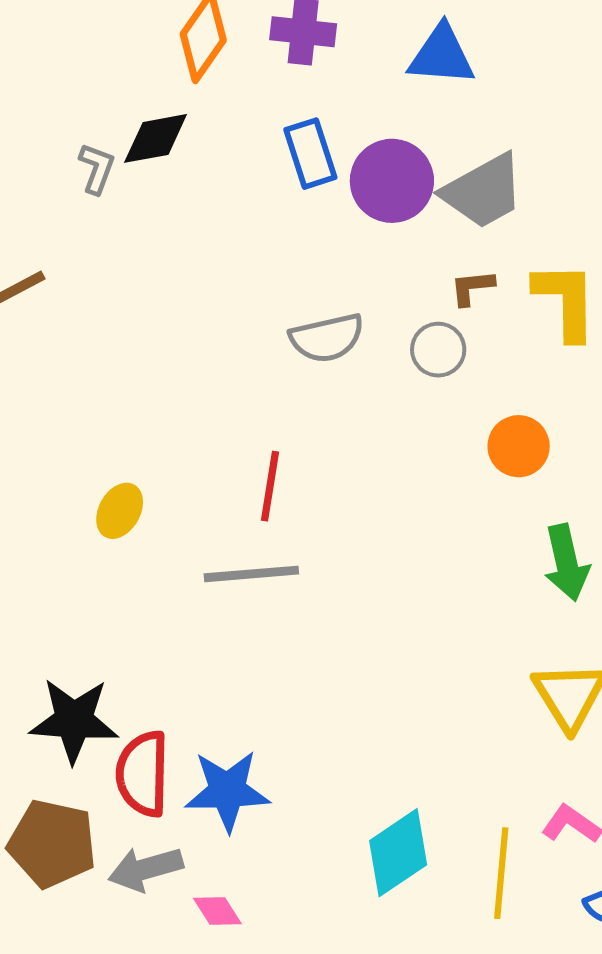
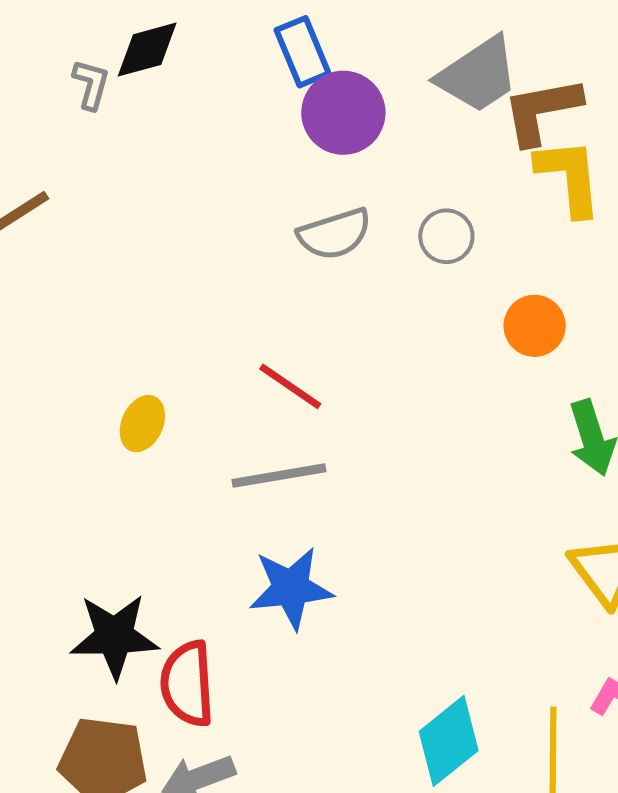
purple circle: (392, 181) -> (343, 113), moved
brown L-shape: (472, 288) -> (542, 111), moved, size x1.8
red line: (270, 486) -> (290, 386), turned -60
blue star: (227, 791) -> (291, 588), moved

